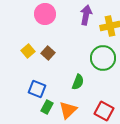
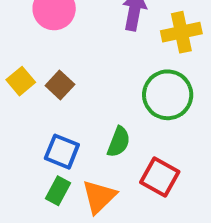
blue square: (37, 89) -> (62, 152), moved
red square: (104, 111) -> (160, 177), moved

